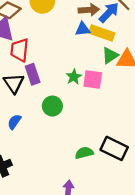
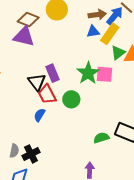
yellow rectangle: (102, 33) -> (110, 34), turned -70
red trapezoid: (20, 50) -> (47, 94), moved, turned -30
green star: (74, 77) -> (88, 73), size x1.6

